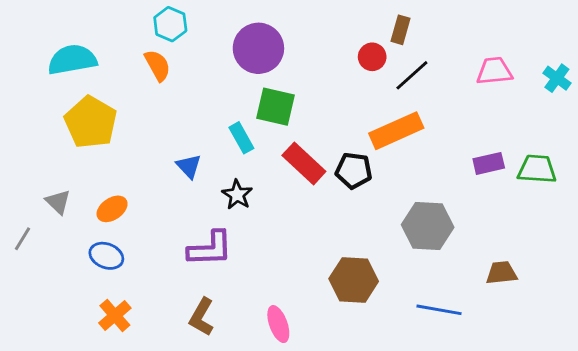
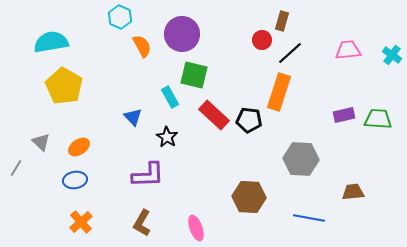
orange semicircle: (158, 65) -> (142, 46), moved
orange rectangle: (396, 131) -> (279, 92), turned -48
blue ellipse: (106, 256) -> (75, 180), turned -30

